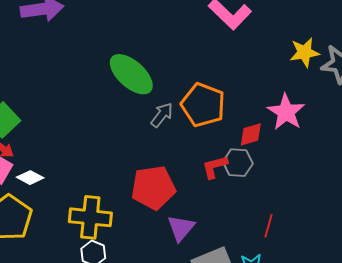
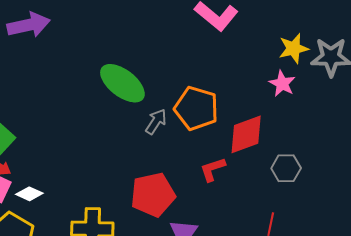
pink star: (286, 112) -> (282, 84), moved, size x0.7
red diamond: (251, 134) -> (246, 134), size x1.6
gray hexagon: (238, 163) -> (286, 168), moved

